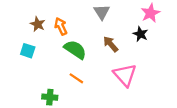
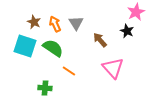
gray triangle: (102, 12) -> (76, 23), moved
green semicircle: (75, 50) -> (53, 48), moved
cyan square: (28, 51) -> (25, 46), size x1.6

